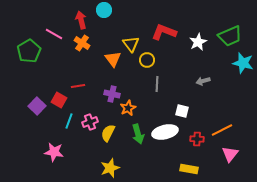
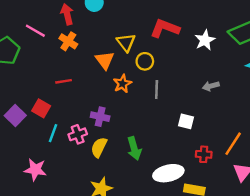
red line: (78, 86) -> (64, 81), moved
purple cross: (112, 94) -> (100, 117), moved
orange star: (128, 108) -> (122, 84), moved
orange line: (222, 130) -> (233, 144), turned -30
white ellipse: (165, 132) -> (168, 173), moved

